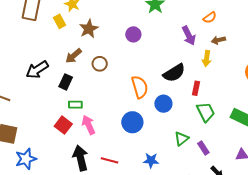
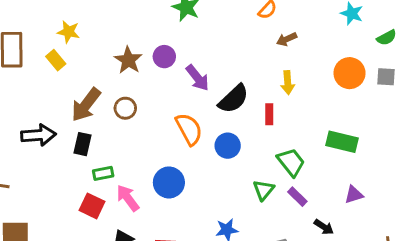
brown star: (89, 29) -> (128, 60), moved
purple arrow: (189, 36) -> (197, 78), moved
brown arrow: (74, 56) -> (86, 105), size x1.4
yellow arrow: (207, 59) -> (288, 83), moved
black arrow: (37, 70) -> (38, 135), turned -140
green trapezoid: (206, 112) -> (291, 162), moved
blue circle: (132, 122) -> (169, 182), moved

